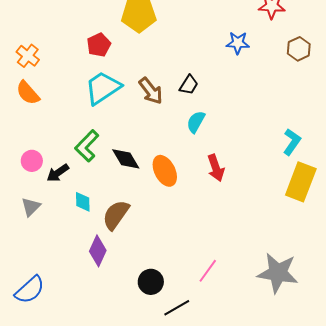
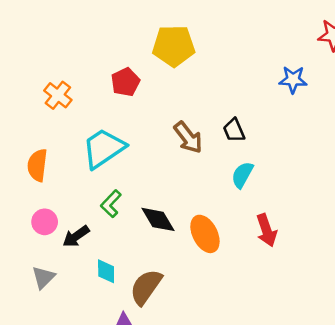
orange cross: (28, 56) -> (58, 95), moved
black trapezoid: (189, 85) -> (234, 130), turned 125
cyan trapezoid: (103, 88) -> (104, 148), moved
orange semicircle: (28, 93) -> (37, 165), moved, turned 48
green L-shape: (87, 146) -> (111, 204), size x0.7

